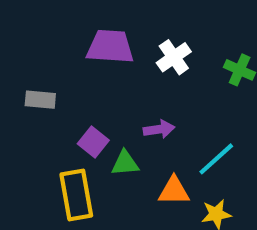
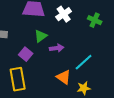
green triangle: (125, 163) -> (41, 36), moved, turned -32
orange triangle: (174, 191) -> (64, 77), turned 35

